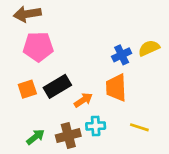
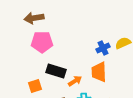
black rectangle: (57, 86) -> (56, 71), turned 48
orange square: (27, 89) -> (35, 86), moved

